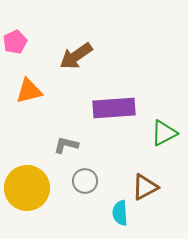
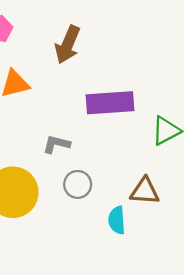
brown arrow: (76, 56) -> (68, 45), turned -32
brown triangle: (145, 187) -> (145, 191), turned 32

